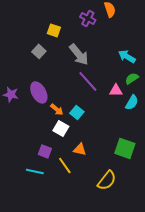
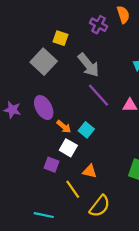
gray square: (39, 51) -> (44, 62), size x1.6
purple square: (45, 151) -> (52, 165), moved
cyan line: (35, 171) -> (44, 215), moved
yellow semicircle: (107, 180) -> (100, 206), moved

